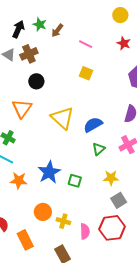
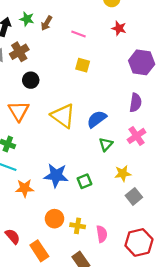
blue star: (49, 172) -> (56, 175), turned -30
green square: (75, 181) -> (84, 181), turned -32
red hexagon: (112, 228) -> (139, 242), moved

